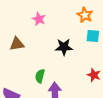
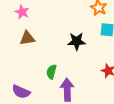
pink star: (39, 19) -> (22, 12), moved

